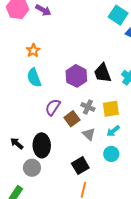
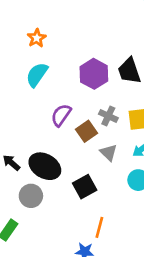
cyan semicircle: (34, 78) -> (37, 75), turned 54
black ellipse: (42, 145) -> (45, 166), turned -60
black square: (80, 166) -> (85, 187), moved

